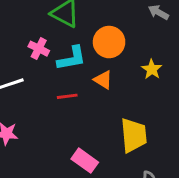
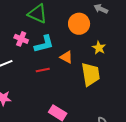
orange circle: (109, 42) -> (79, 24), moved
yellow trapezoid: (134, 135) -> (91, 74), moved

